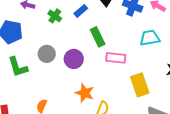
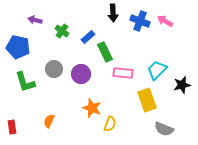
blue rectangle: (81, 11) -> (88, 37), moved
cyan trapezoid: (150, 38) -> (157, 70), moved, turned -35

